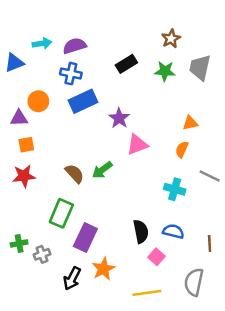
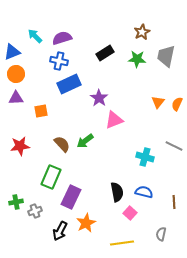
cyan arrow: (42, 43) -> (35, 36), turned -126
orange circle: (38, 101) -> (16, 74), moved
orange triangle: (190, 123) -> (158, 102), turned -40
orange square: (26, 145) -> (41, 111), moved
orange semicircle: (182, 149) -> (177, 104), moved
gray semicircle: (194, 282) -> (161, 234), size x0.6

